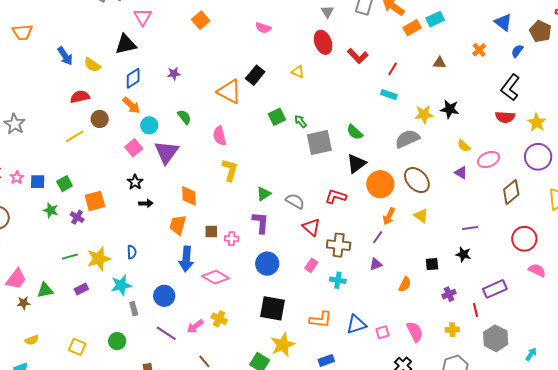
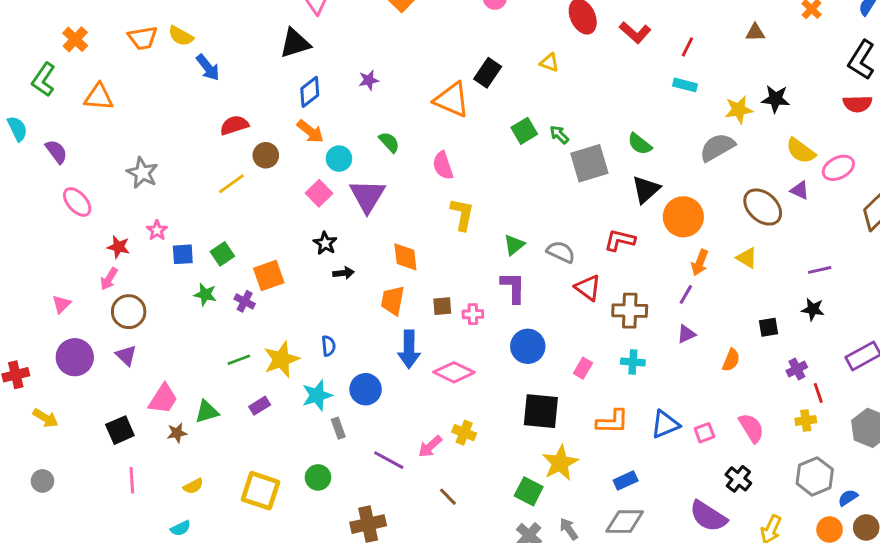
yellow semicircle: (92, 65) -> (181, 36), moved
yellow semicircle: (464, 146) -> (801, 151), size x1.5
pink star: (17, 178) -> (157, 230), moved
brown ellipse: (417, 180) -> (763, 207), moved
pink rectangle: (311, 265) -> (583, 368), moved
blue circle: (164, 296) -> (366, 389), moved
red line: (475, 310) -> (818, 393), moved
yellow square: (77, 347) -> (261, 491), size x1.5

